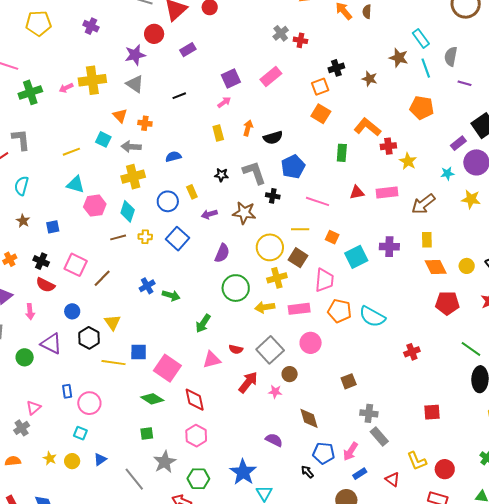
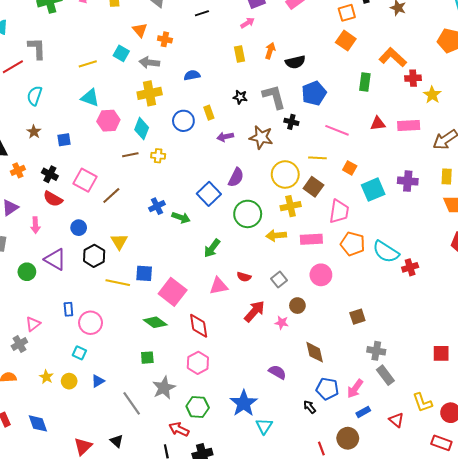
blue square: (178, 239) -> (209, 194), moved
gray square: (270, 350) -> (279, 280), size x0.6
red cross: (412, 352) -> (410, 267), moved

